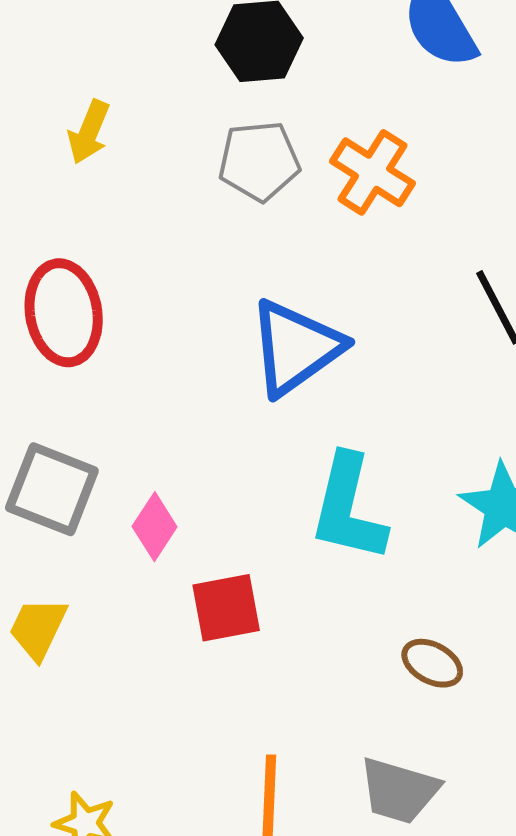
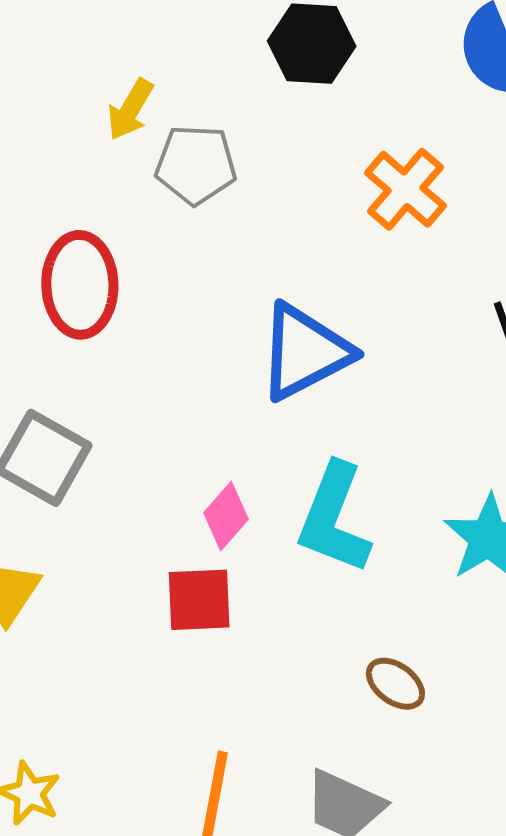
gray pentagon: (259, 161) -> (196, 165), moved
pink diamond: (155, 527) -> (226, 516), moved

